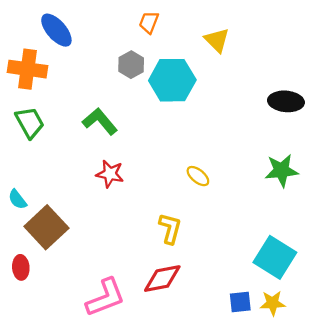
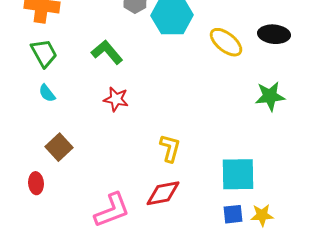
yellow ellipse: (198, 176) -> (226, 42), moved, size x1.6
cyan semicircle: (17, 199) -> (47, 93), moved
brown square: (46, 227) -> (59, 147), size x0.7
cyan square: (275, 257) -> (238, 174), moved, turned -33

